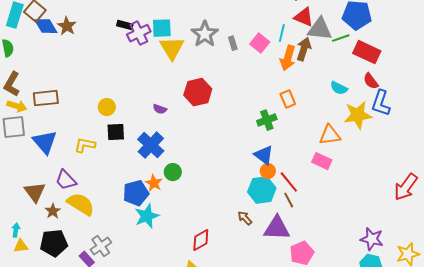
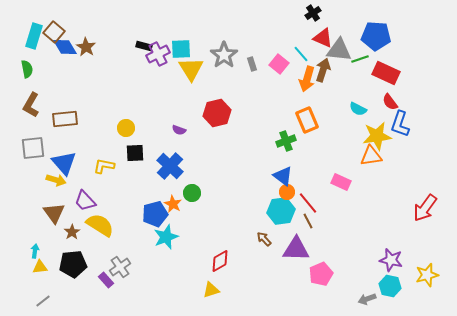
cyan line: (282, 33) -> (301, 54), turned -54
orange rectangle: (288, 99) -> (307, 120), size x1.4
yellow arrow: (17, 106) -> (56, 180), moved
orange triangle: (330, 135) -> (371, 156), moved

